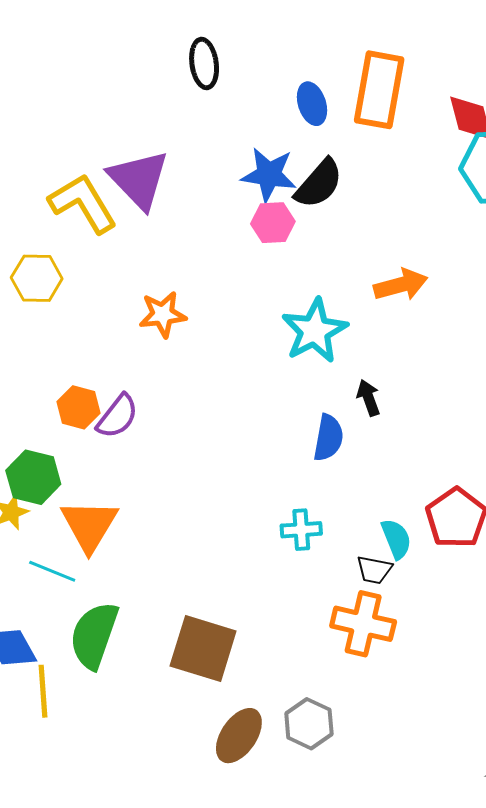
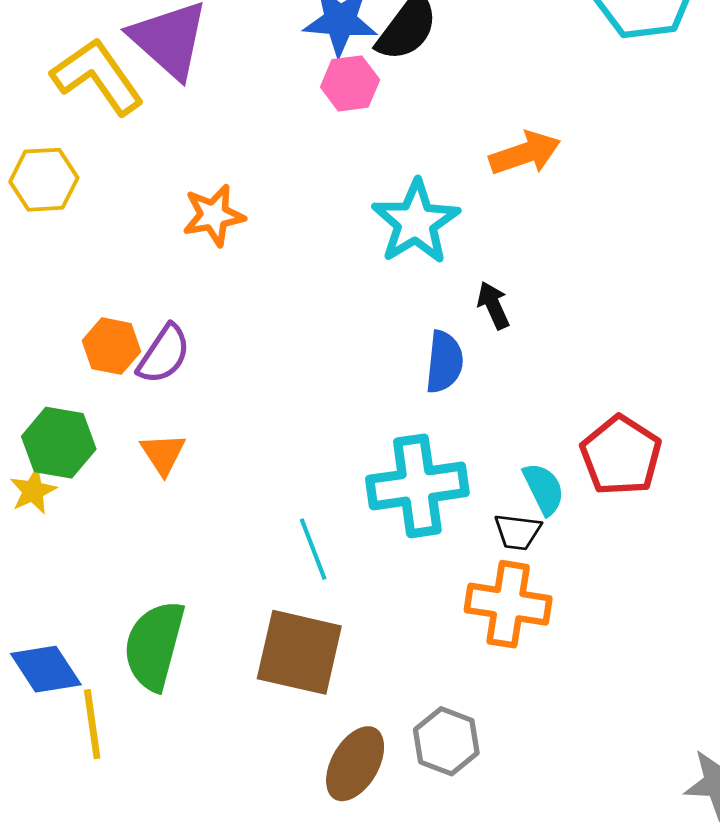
orange triangle: (89, 525) -> (163, 454), moved, size x0.6
cyan cross: (301, 530) -> (417, 486), size x1.8
cyan line: (52, 571) -> (313, 549), moved, turned 51

